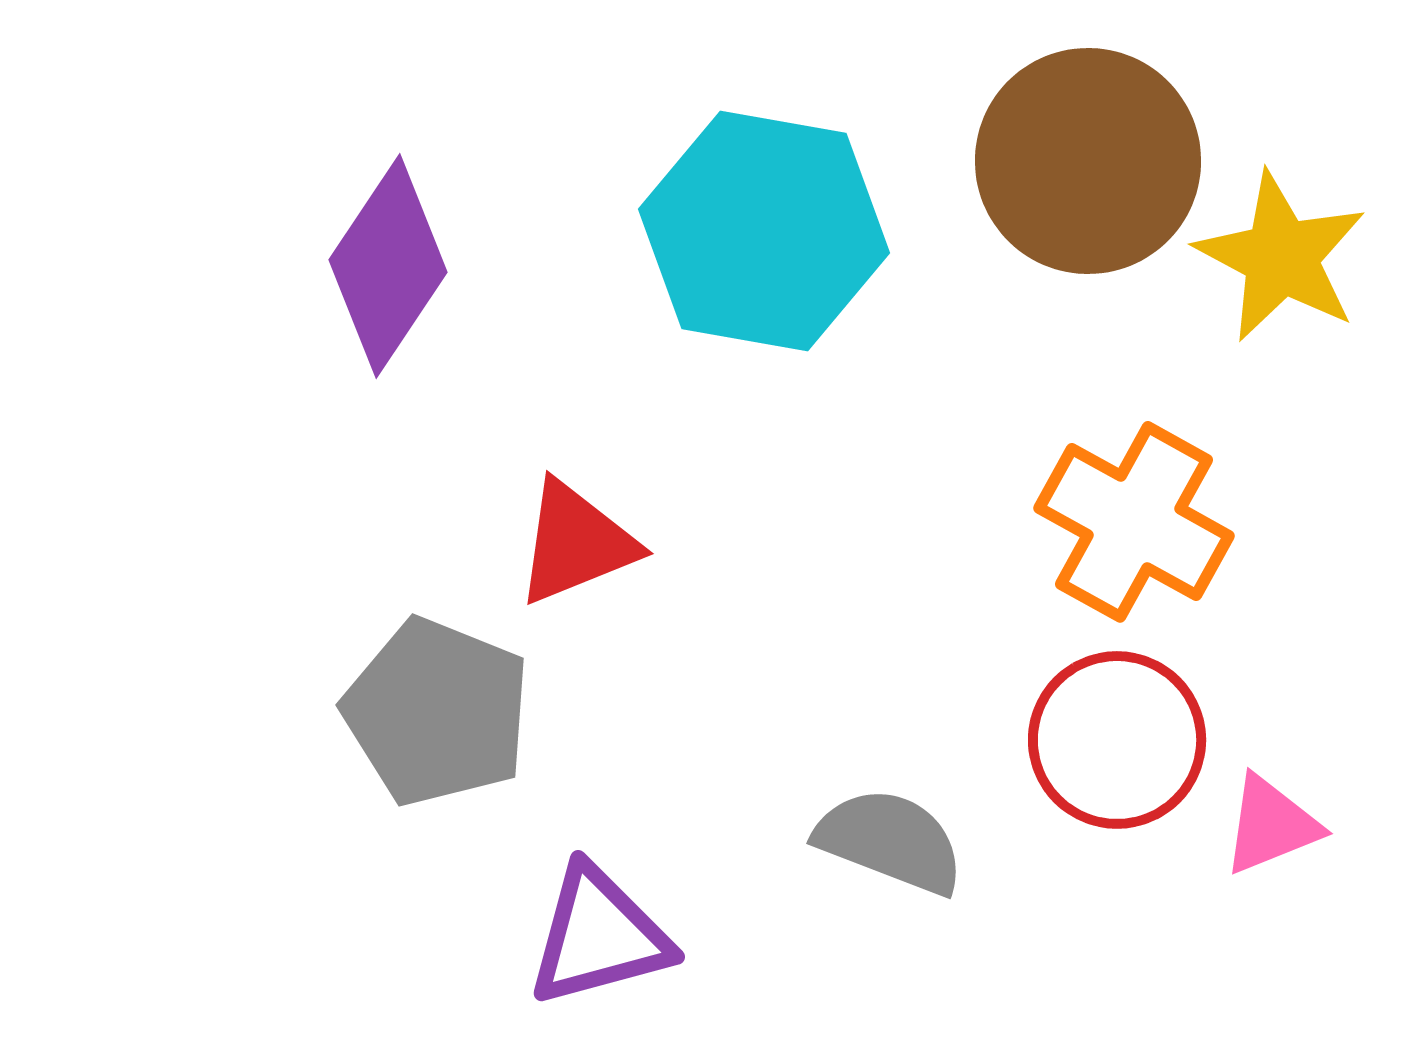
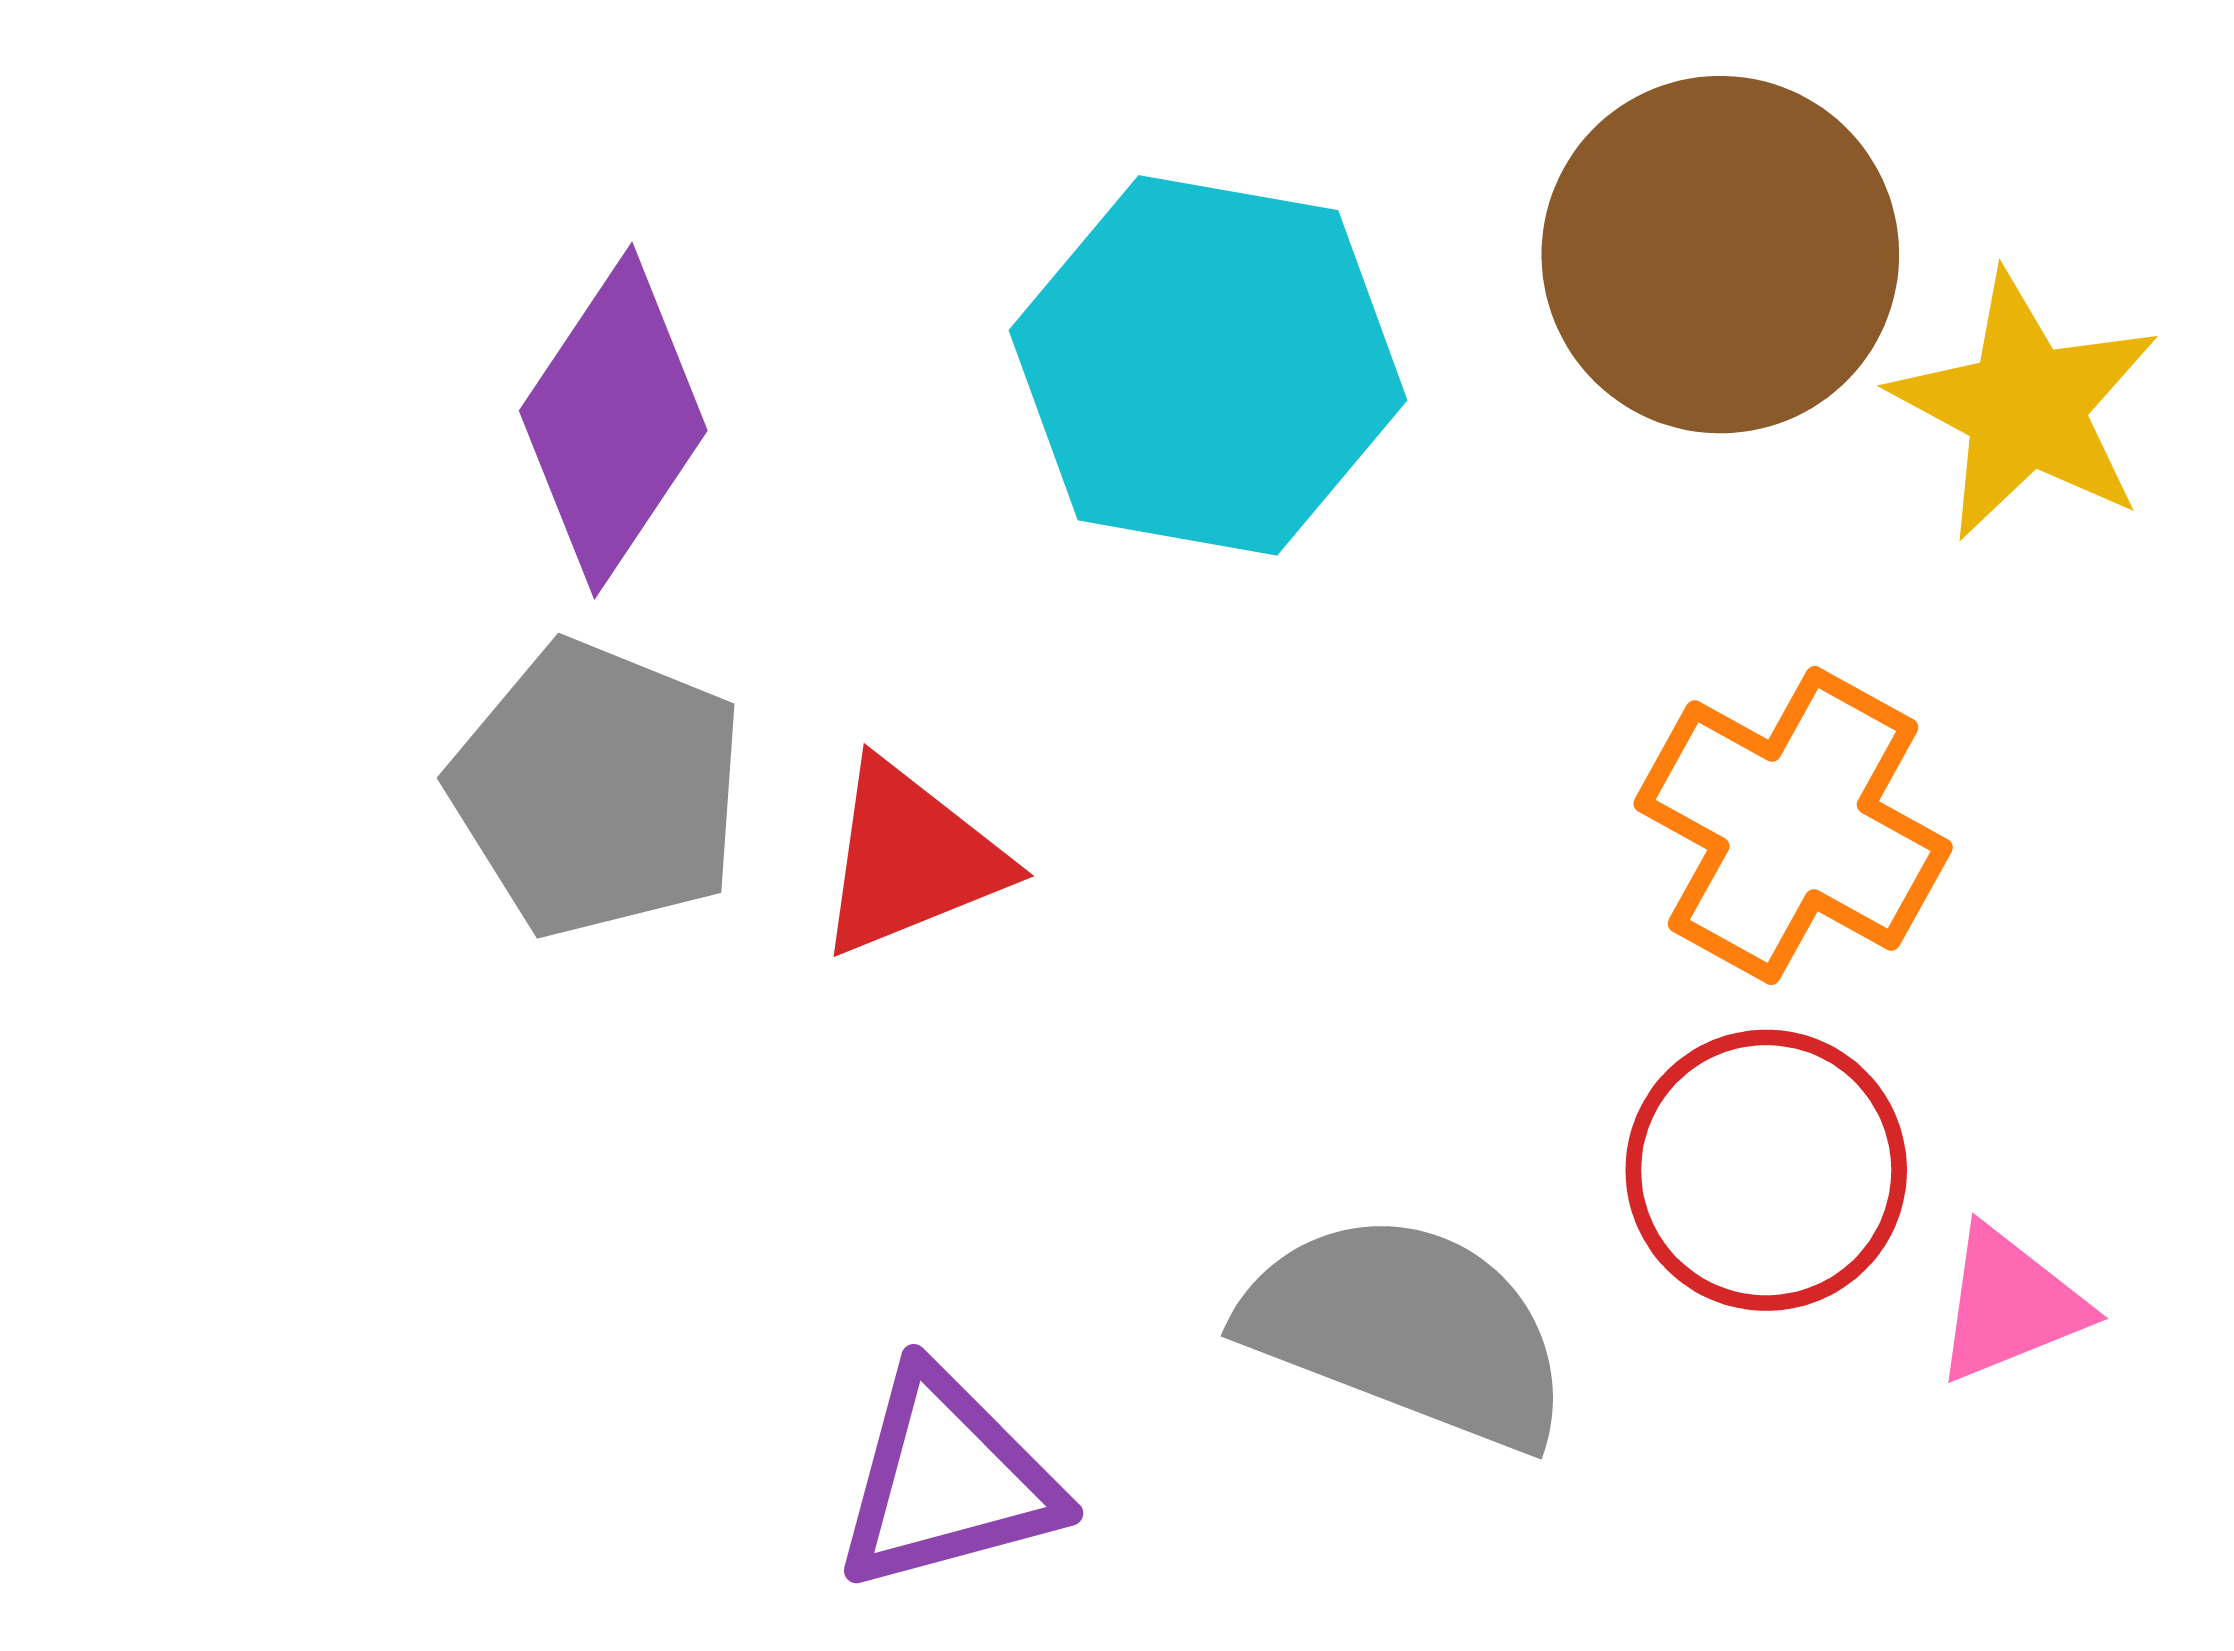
gray pentagon: (437, 712) -> (598, 789), moved
gray semicircle: (890, 841) -> (1407, 1330), size x1.4

